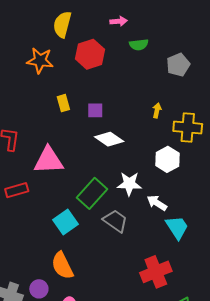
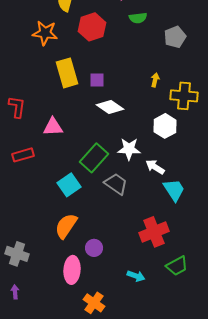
yellow rectangle: (63, 103) -> (67, 73), size x1.8
pink triangle: (49, 160) -> (53, 127), size x0.7
orange semicircle: (62, 266) -> (66, 226), turned 60
purple circle: (39, 289) -> (94, 248), moved

